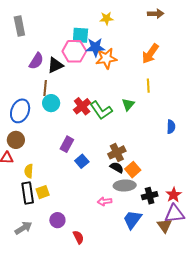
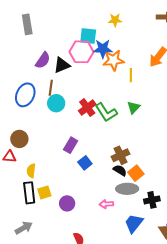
yellow line: (148, 86) -> (131, 75), moved
blue ellipse: (20, 111) -> (25, 95), moved
purple circle: (57, 220) -> (67, 203), moved

